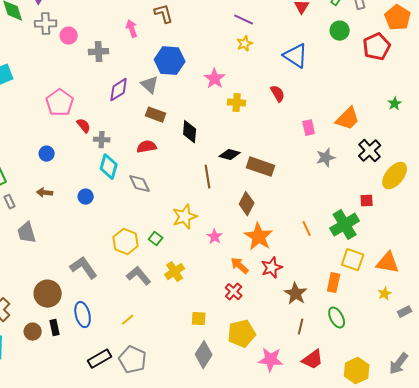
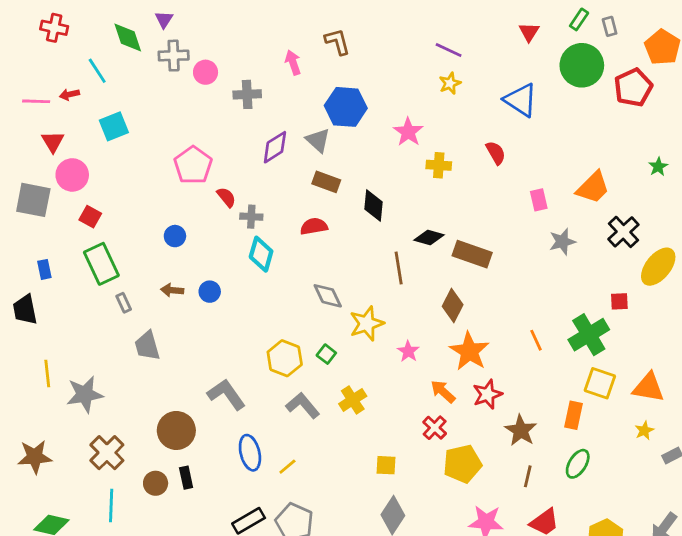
green circle: (340, 31) -> (582, 65), size x1.6
gray diamond: (140, 184) -> (328, 296), moved
blue circle: (86, 197) -> (210, 292), moved
blue ellipse: (83, 315) -> (250, 453), moved
green ellipse: (337, 318) -> (578, 464), turned 60
yellow pentagon: (242, 334) -> (462, 464), moved

